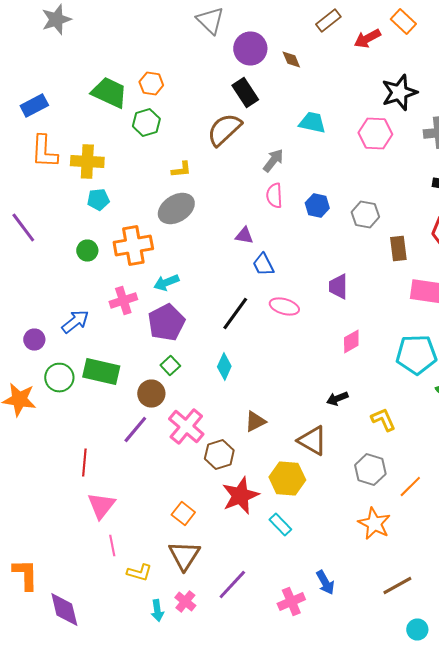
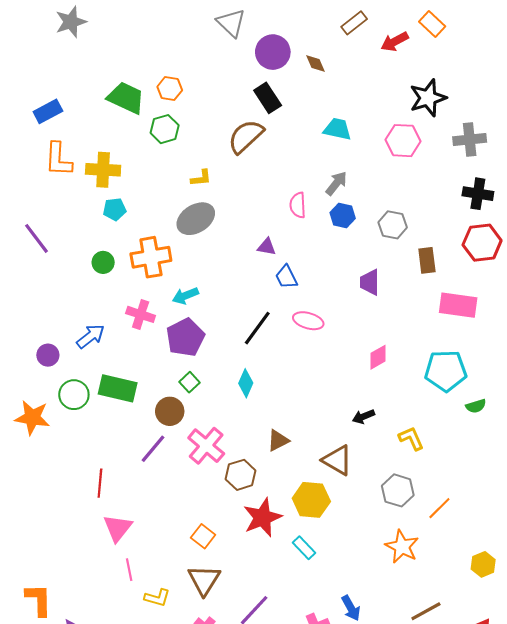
gray arrow: (273, 160) -> (336, 183), moved
purple trapezoid: (338, 286) -> (370, 282), moved
pink cross: (123, 300) -> (141, 314), turned 36

